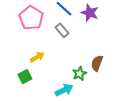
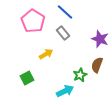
purple star: (90, 13) -> (100, 39), moved
yellow arrow: (37, 57) -> (46, 54), moved

